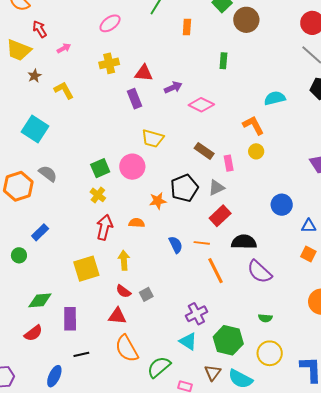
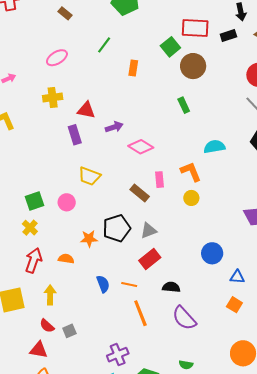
green rectangle: (223, 61) -> (184, 105), moved, turned -35
pink rectangle: (229, 163) -> (160, 180), moved
pink circle: (132, 167) -> (67, 202), size x0.7
black semicircle: (244, 242) -> (171, 287), size x0.7

